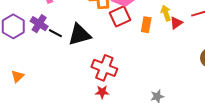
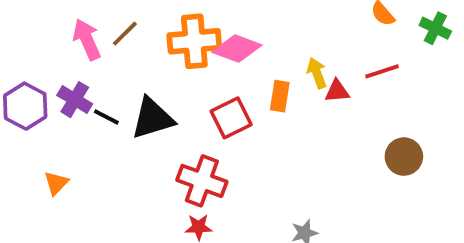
red square: (120, 16) -> (231, 118), moved
red triangle: (176, 23) -> (337, 91), turned 32
orange triangle: (18, 76) -> (56, 183), moved

